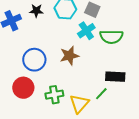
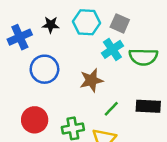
blue circle: (34, 60) -> (44, 69), moved
green line: (101, 94) -> (111, 109), moved

